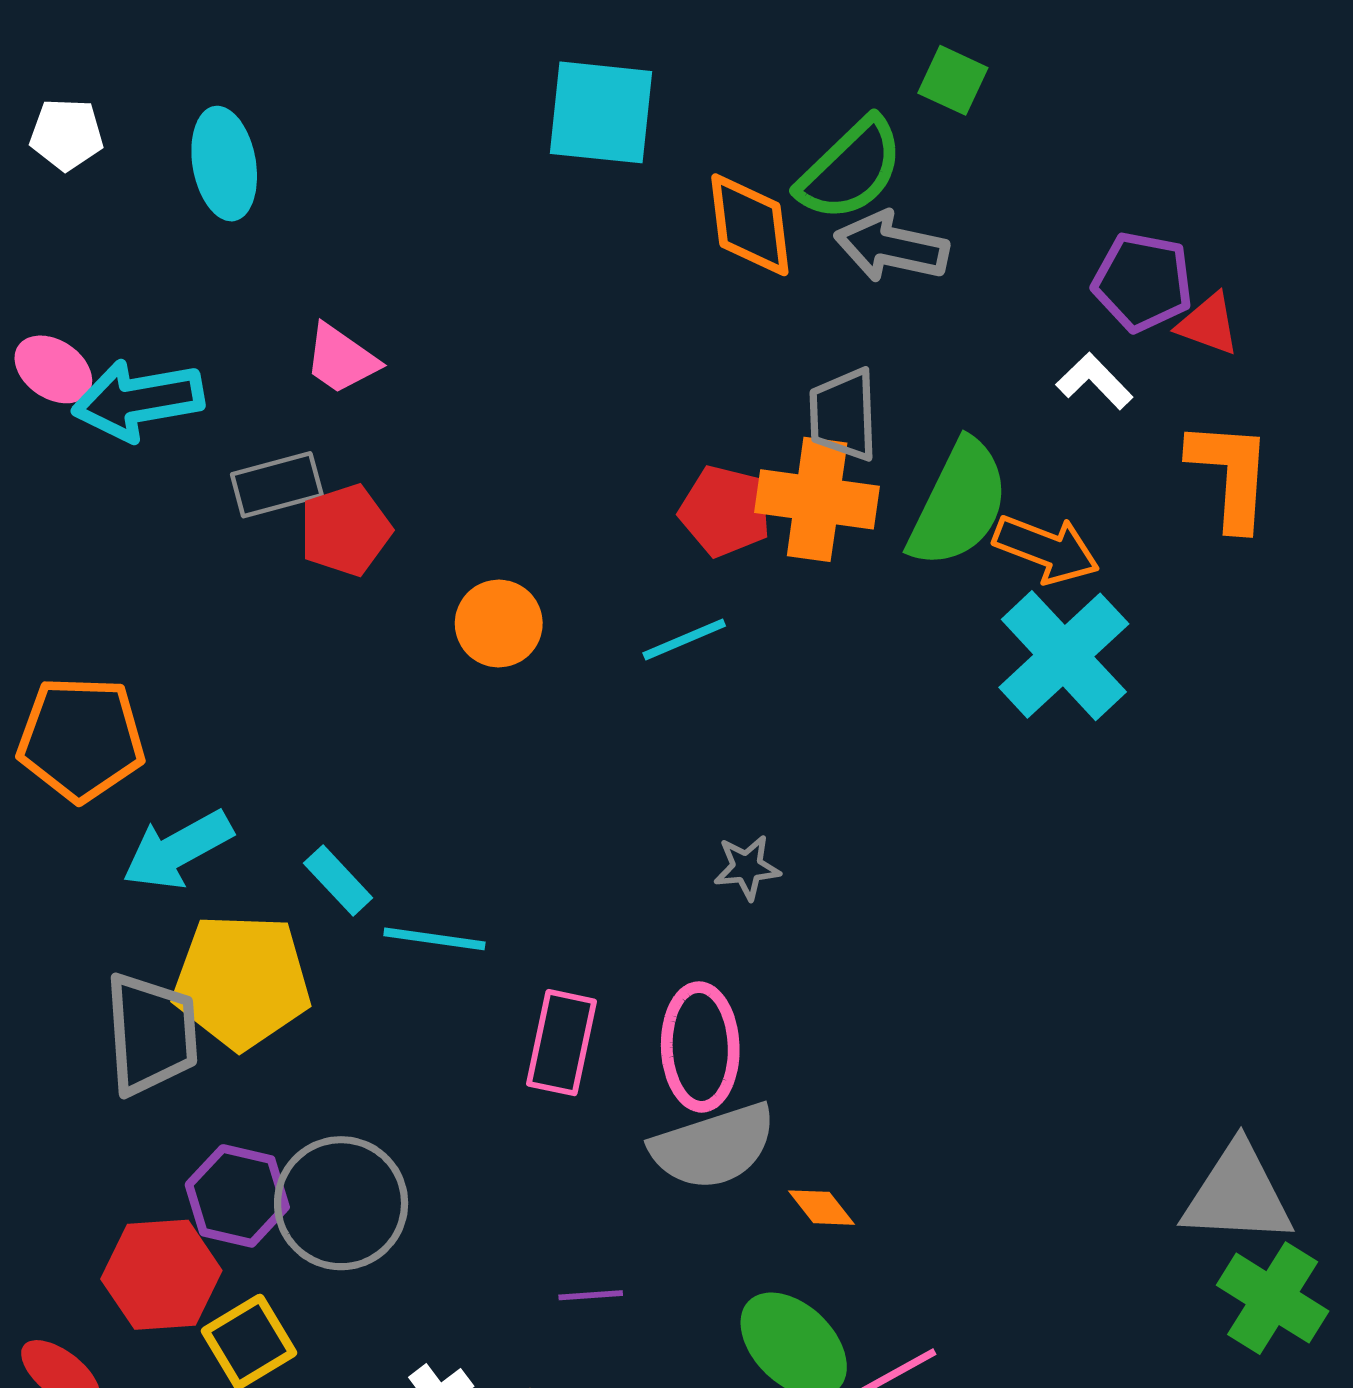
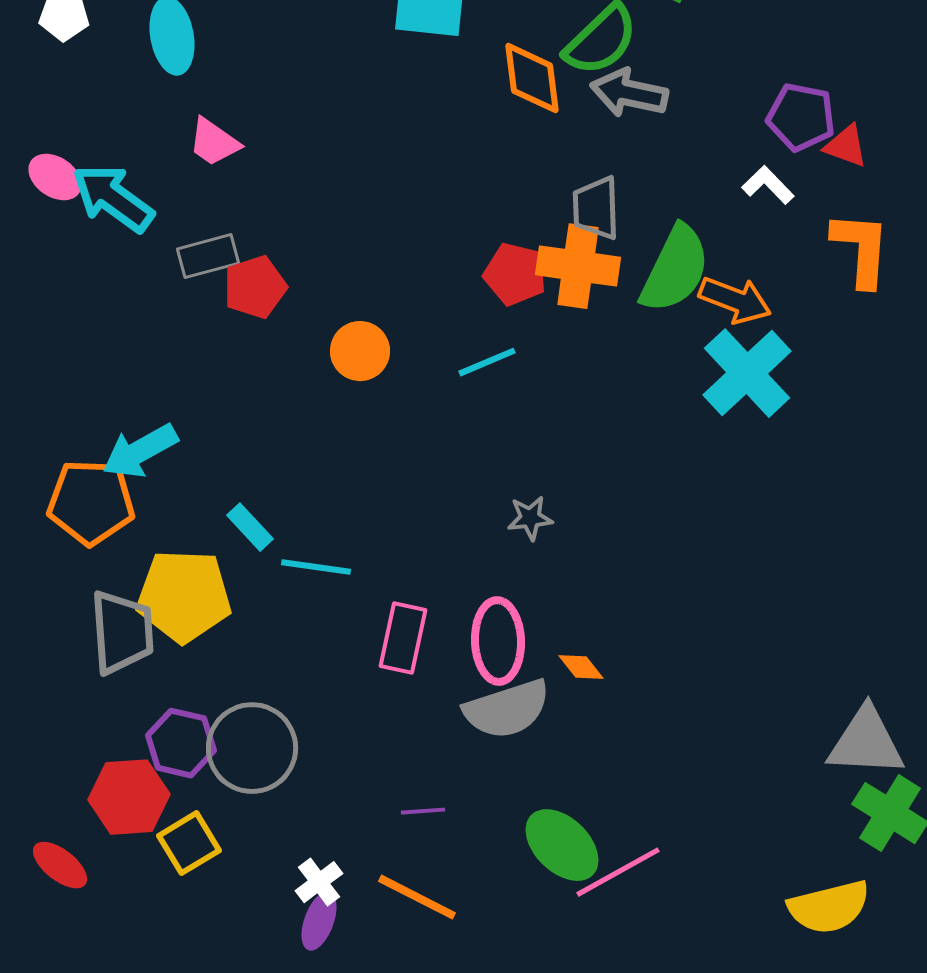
pink trapezoid: (341, 359) -> (214, 142), moved
cyan arrow: (138, 400) -> (113, 198), turned 46
orange pentagon: (81, 739) -> (91, 502), moved
cyan arrow: (177, 850) -> (140, 451), moved
orange diamond: (821, 1208) -> (581, 667), moved

